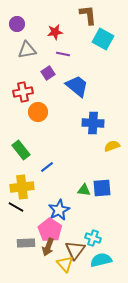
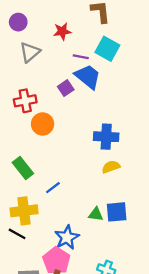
cyan square: (103, 39) -> (107, 49), moved
gray triangle: (27, 50) -> (30, 52), turned -30
purple line: (63, 54) -> (81, 57), moved
purple square: (48, 73) -> (66, 88), moved
blue trapezoid: (77, 86) -> (88, 76), moved
yellow semicircle: (112, 146) -> (111, 167), moved

